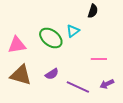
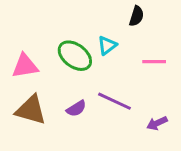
pink line: (99, 59) -> (154, 62), moved
purple line: (78, 87) -> (114, 101), moved

